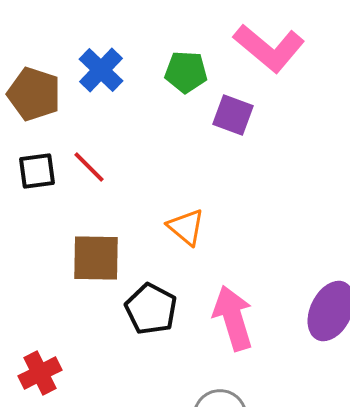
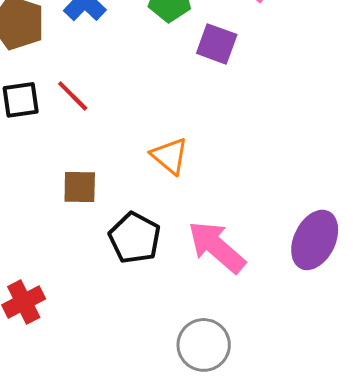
brown square: (96, 258) -> (80, 187), size x0.7
pink arrow: (233, 318) -> (217, 247), turned -32

